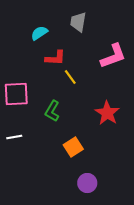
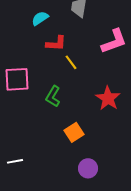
white line: (14, 137) -> (15, 161), moved

